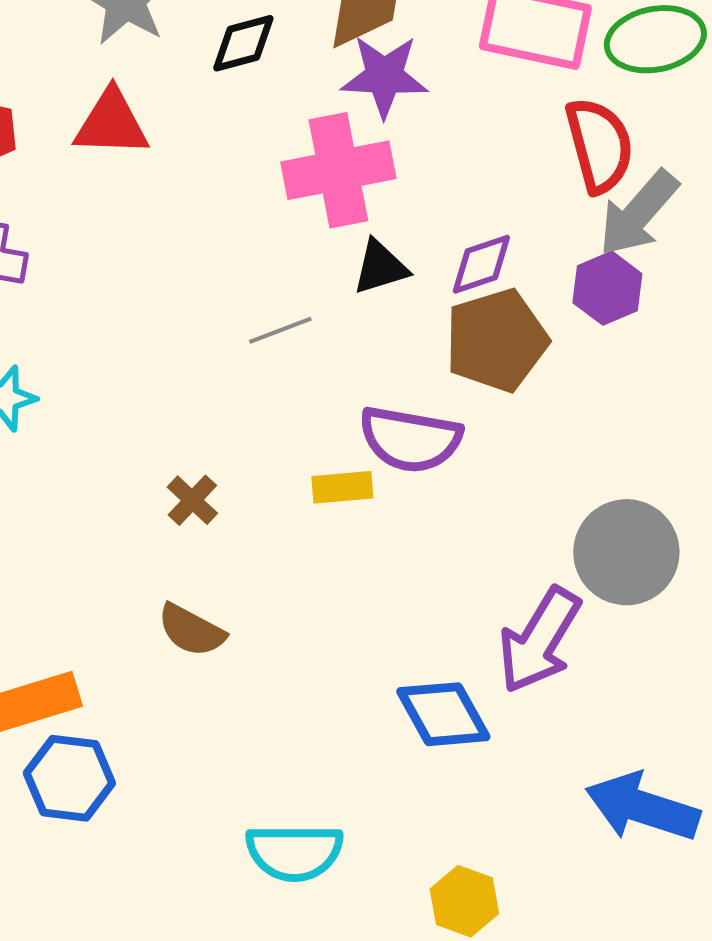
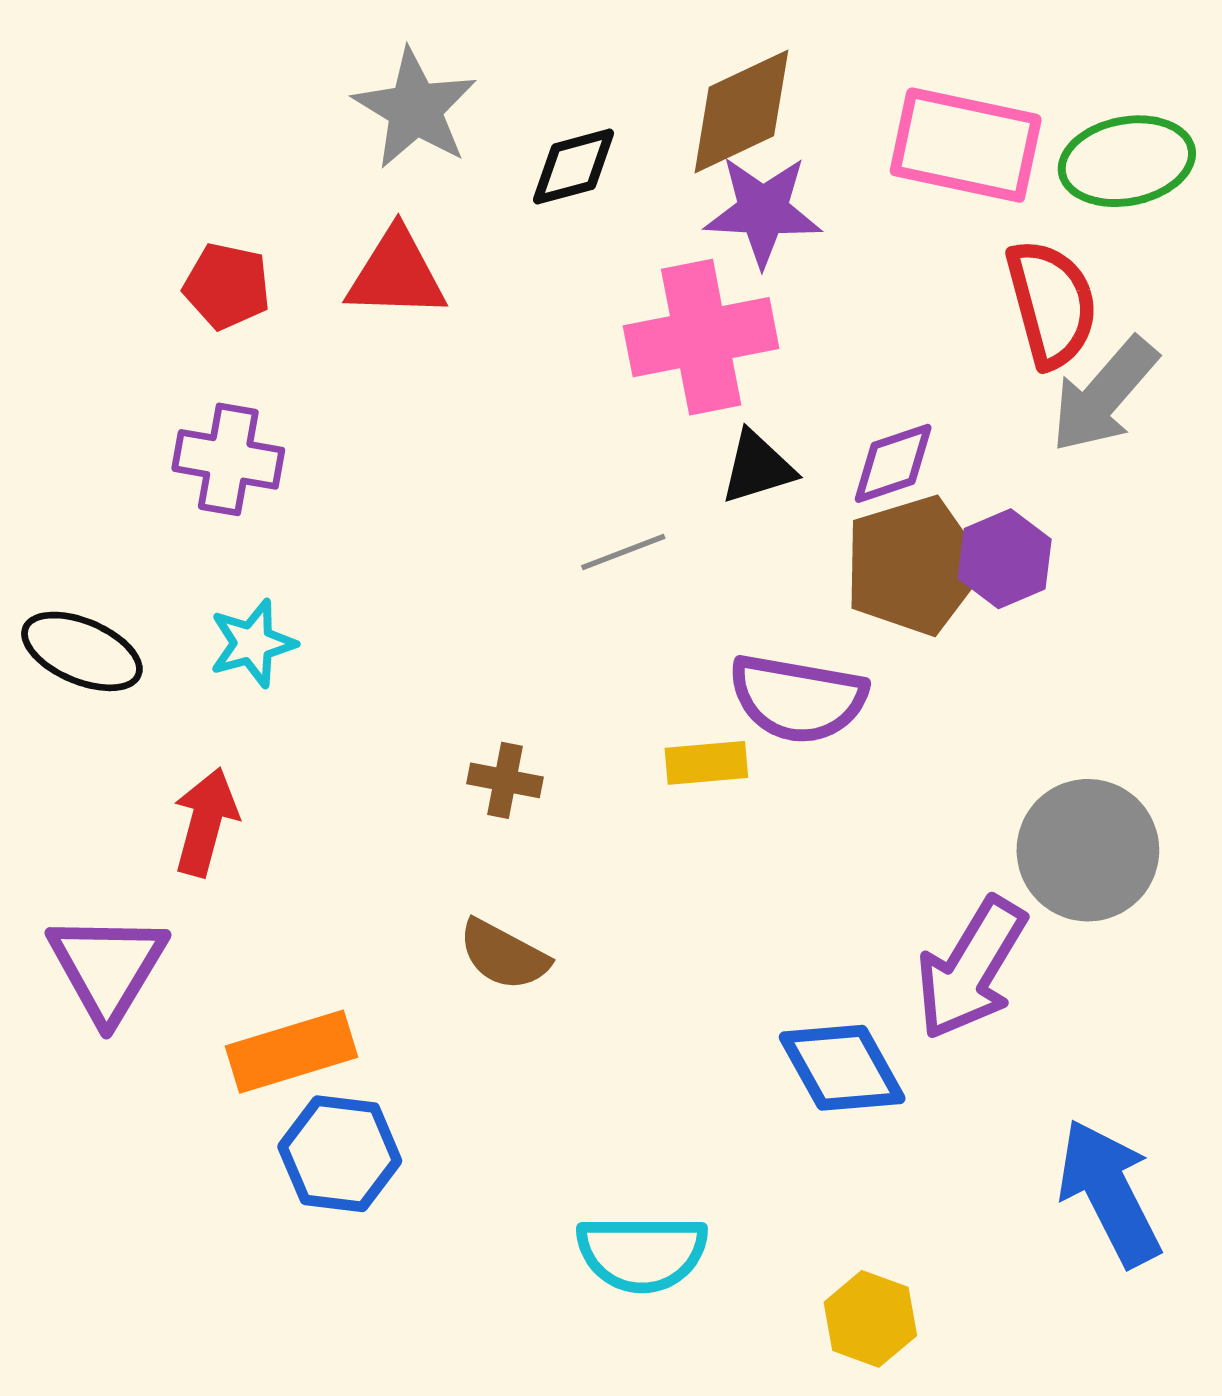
purple hexagon: (607, 288) -> (1005, 559), moved
brown cross: (192, 500) -> (505, 780), turned -32
blue arrow: (642, 807) -> (1109, 1193), turned 45

